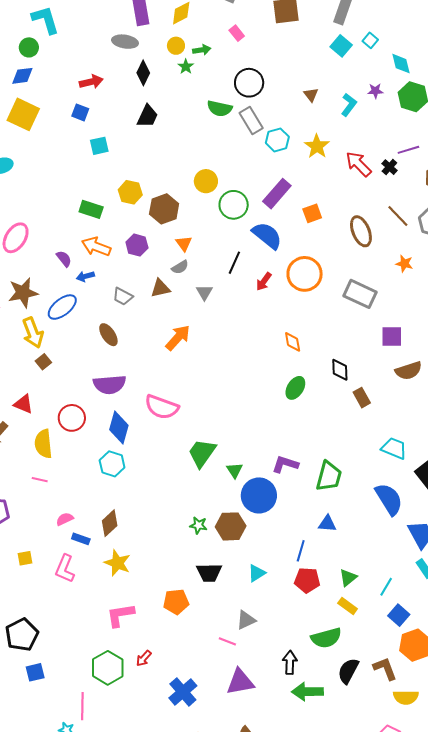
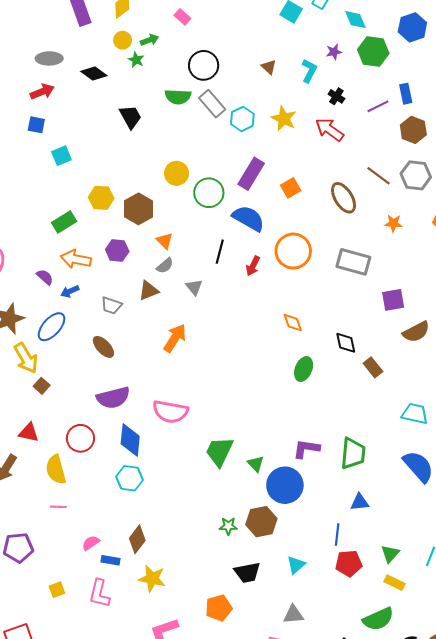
gray ellipse: (125, 42) -> (49, 58), moved
black diamond: (143, 73) -> (94, 74), turned -70
black trapezoid: (147, 116) -> (130, 117), moved, turned -45
black cross: (389, 167) -> (336, 96), moved
green rectangle: (91, 209) -> (64, 222), turned -40
gray triangle: (246, 620) -> (293, 615), turned 30

